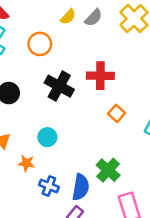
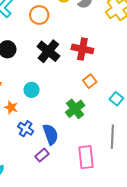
green cross: (108, 170) -> (75, 109), moved
blue semicircle: (81, 187) -> (51, 134), turned -40

